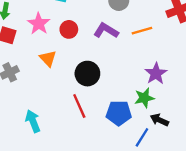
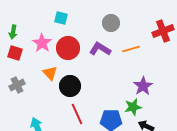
red circle: (69, 29) -> (68, 48), size x1.5
black circle: (87, 74) -> (70, 86), moved

